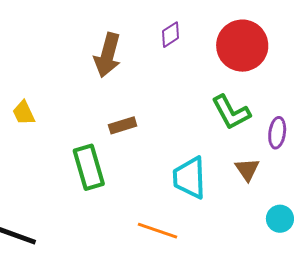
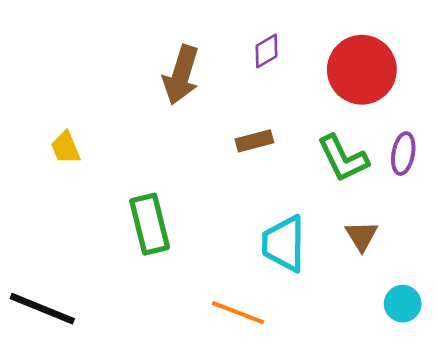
brown rectangle: (123, 125) -> (254, 141), moved
purple ellipse: (277, 133) -> (403, 154), moved

